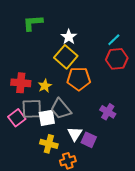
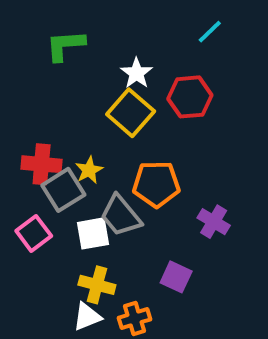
cyan line: (114, 40) -> (210, 32), moved
red hexagon: (117, 59) -> (190, 97), moved
orange pentagon: (79, 79) -> (156, 184), moved
gray square: (32, 109) -> (63, 190), moved, turned -30
white triangle: (75, 134) -> (87, 317), moved, turned 35

